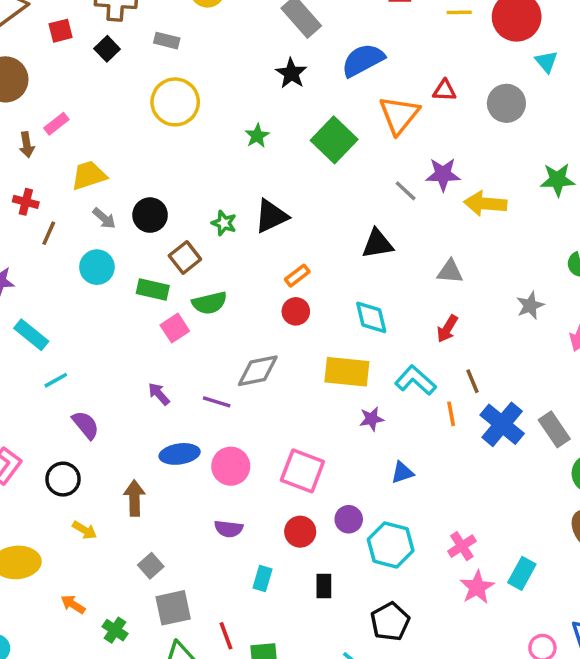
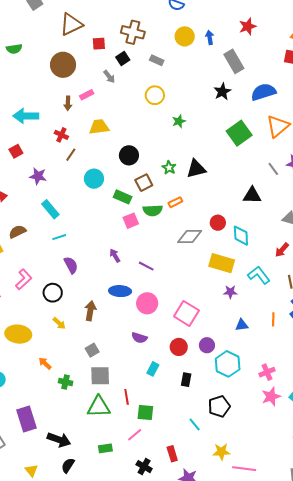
yellow circle: (175, 102) -> (155, 95), size x0.7
green star: (257, 136) -> (179, 121), moved
gray arrow: (104, 218) -> (109, 77), moved
orange rectangle: (297, 276) -> (175, 202), moved
red circle: (296, 311) -> (218, 223), moved
gray diamond: (258, 371) -> (190, 236), moved
orange line: (451, 414) -> (273, 319), moved
green cross: (115, 630) -> (66, 382), turned -32

